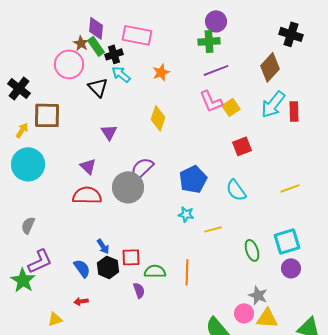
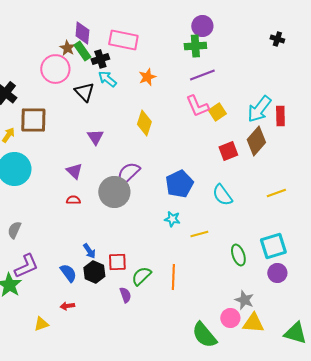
black cross: (291, 34) -> (277, 39), size x0.6
brown diamond: (270, 67) -> (256, 141), moved
red semicircle: (87, 195) -> (73, 200), size x0.5
green semicircle: (155, 271) -> (141, 276), turned -45

